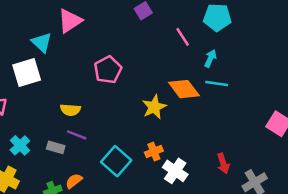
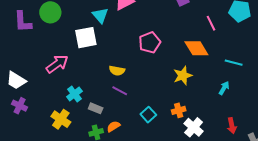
cyan arrow: (210, 58) -> (224, 88), moved
orange diamond: (184, 89) -> (196, 48), moved
gray rectangle: (56, 147) -> (96, 108), moved
cyan square: (116, 161) -> (148, 115), size x0.7

